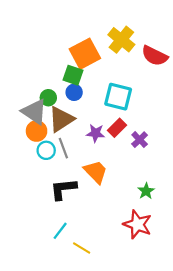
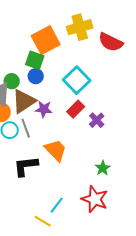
yellow cross: (121, 40) -> (80, 27), turned 35
cyan square: (118, 97) -> (77, 80), turned 32
purple star: (96, 133) -> (44, 109), moved
cyan line: (60, 231) -> (57, 205), moved

